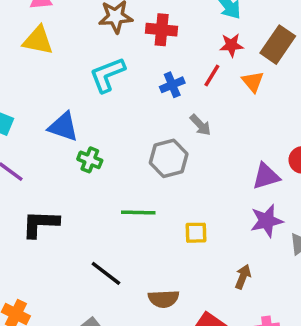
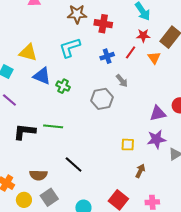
yellow triangle: (38, 40) -> (28, 53), moved
green cross: (90, 160) -> (63, 86), moved
green line: (138, 212) -> (53, 126), moved
yellow square: (196, 233) -> (128, 145), moved
black line: (106, 273) -> (74, 164), moved
brown semicircle: (164, 299) -> (38, 175), moved

